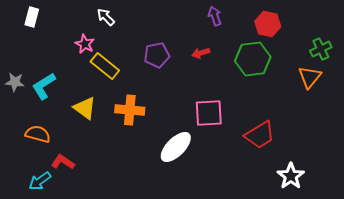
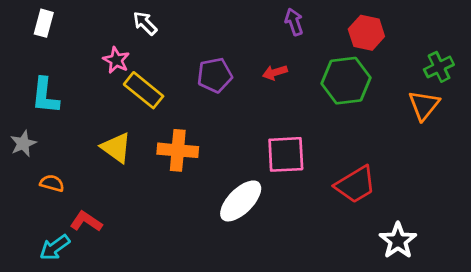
gray star: (15, 82) -> (23, 144), moved, turned -30
cyan L-shape: (44, 86) -> (45, 96), moved, turned -52
orange semicircle: (38, 134) -> (52, 183), size x0.7

